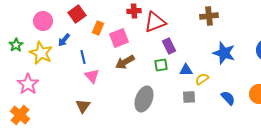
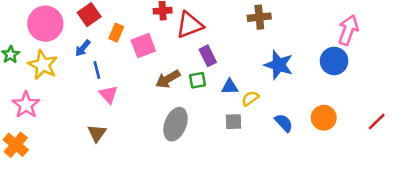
pink circle: (43, 21) -> (45, 24), size x1.4
blue arrow: (64, 40) -> (83, 48), moved
brown arrow: (125, 62) -> (168, 79), moved

